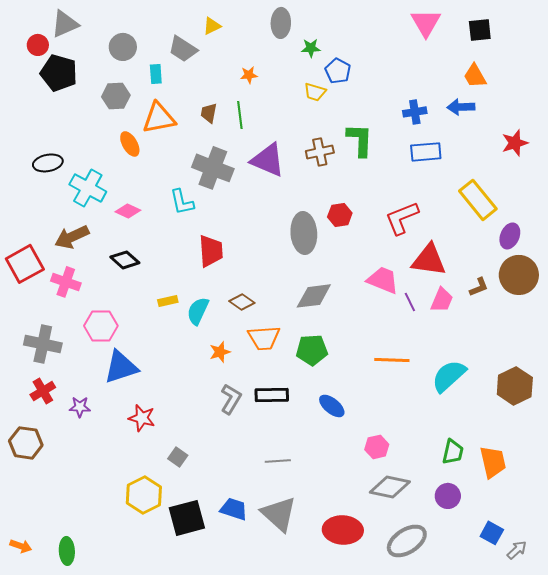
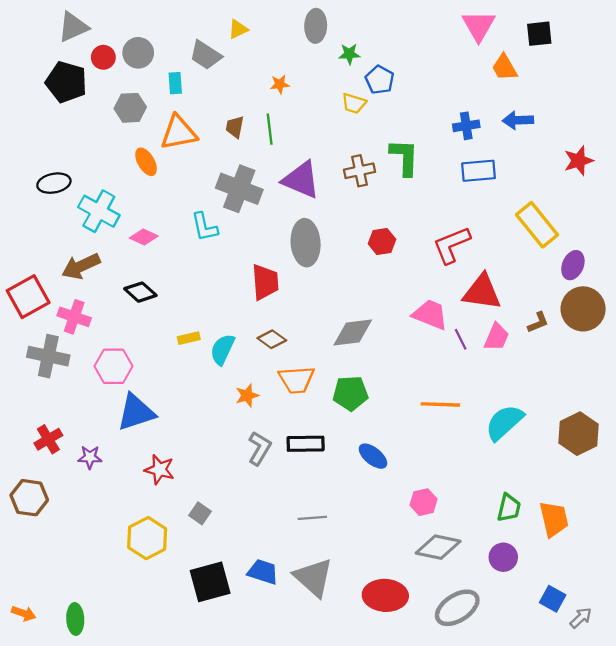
red circle: (38, 45) -> (103, 57), moved
orange trapezoid: (475, 76) -> (504, 67), moved
gray ellipse: (304, 233) -> (306, 243), moved
red trapezoid: (211, 251) -> (265, 282), moved
gray cross: (43, 344) -> (48, 356), moved
yellow hexagon: (144, 495) -> (147, 538), moved

